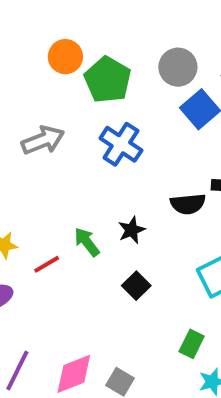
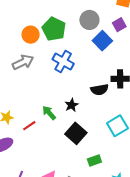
orange circle: (65, 57) -> (31, 35), moved
black square: (136, 286) -> (76, 133), size x1.5
green rectangle: (192, 344) -> (94, 160), moved, turned 48

